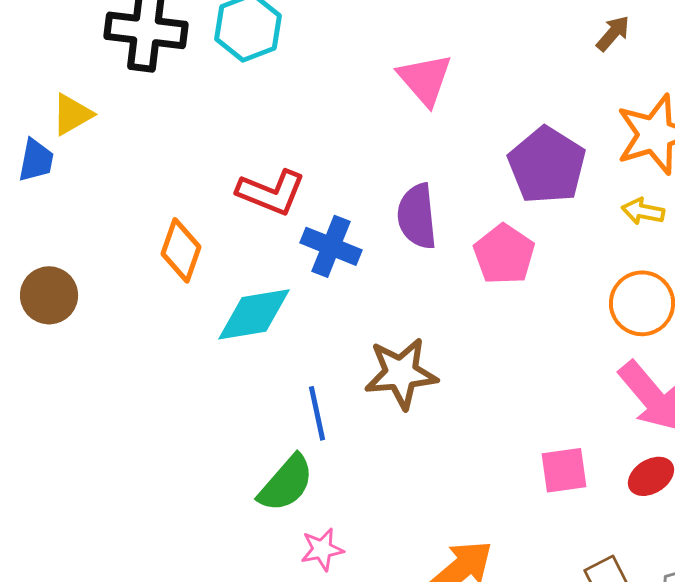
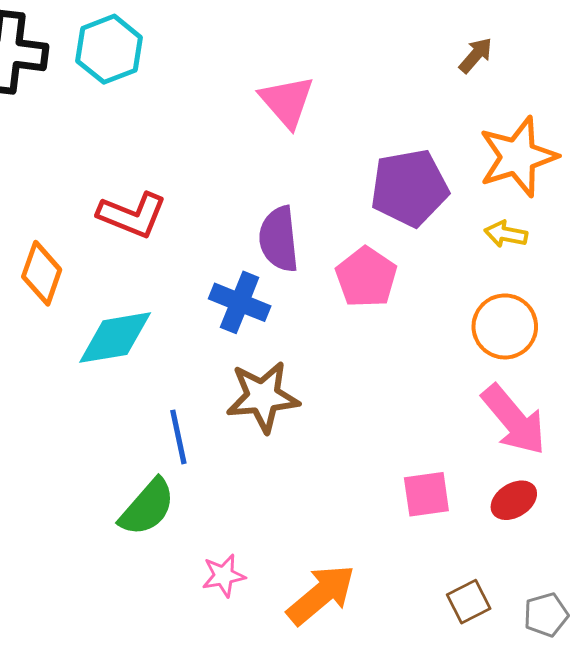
purple pentagon: (547, 165) -> (409, 188), turned 30
blue cross: (331, 246) -> (240, 302), moved
pink star: (322, 549) -> (224, 576), moved

